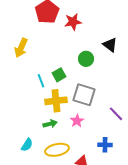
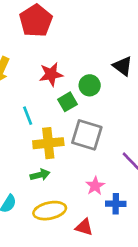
red star: (73, 22) -> (51, 74), moved
green square: (59, 75) -> (68, 102), moved
pink star: (77, 121) -> (95, 186), moved

